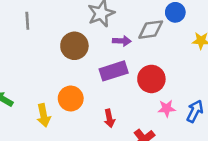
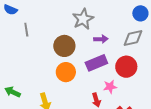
gray diamond: (151, 30) -> (133, 38), moved
orange circle: (71, 98) -> (66, 72), moved
pink star: (167, 108) -> (110, 87), moved

